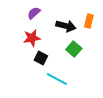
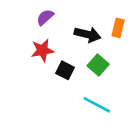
black square: (41, 58) -> (65, 70), moved
cyan line: (57, 79) -> (97, 105), moved

